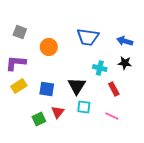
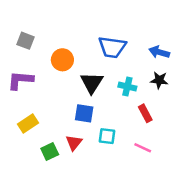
yellow rectangle: (19, 86) -> (28, 123), moved
black triangle: (77, 86) -> (92, 83), moved
blue square: (47, 89) -> (84, 113), moved

